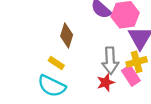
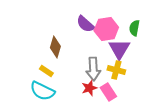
yellow cross: (137, 62) -> (116, 70), turned 30
pink rectangle: (131, 76) -> (108, 92), moved

